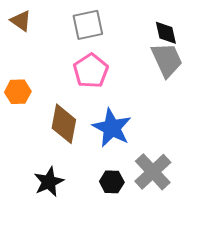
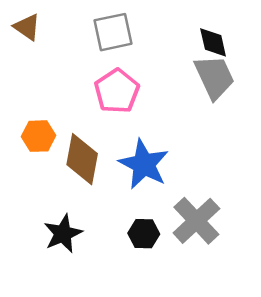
orange hexagon: (18, 92) -> (39, 136), moved

